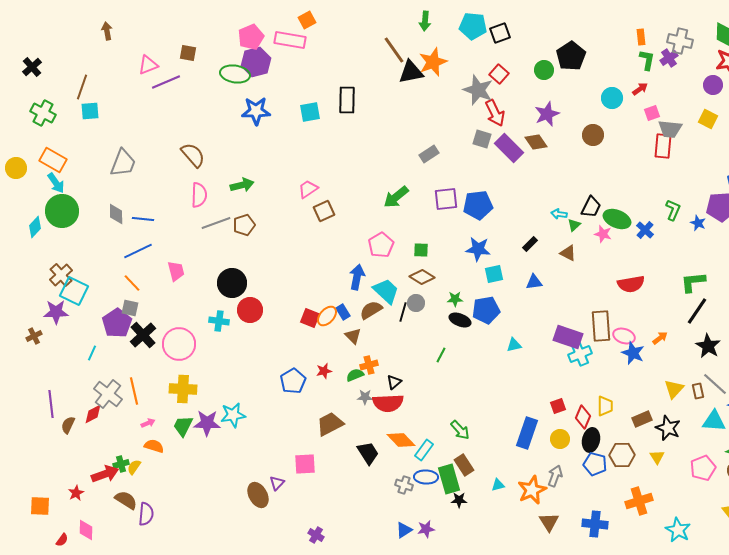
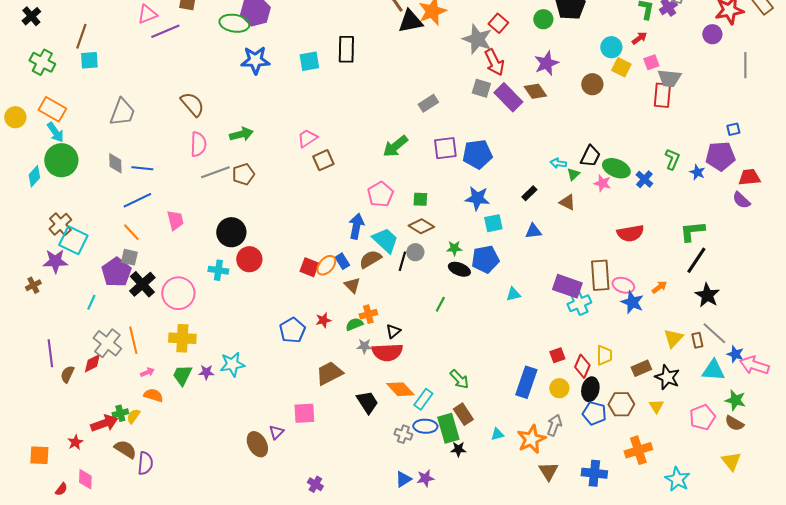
yellow square: (708, 119) -> (621, 67), moved
purple star: (207, 423) -> (206, 372), size x0.6

